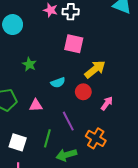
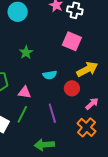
green line: (47, 138) -> (22, 114), moved
orange cross: (96, 138) -> (86, 127), moved

